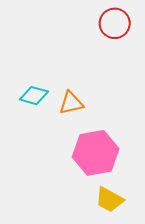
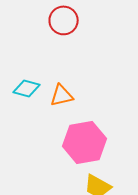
red circle: (115, 23) -> (64, 20), moved

